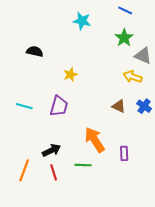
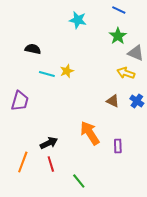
cyan line: (24, 106) -> (47, 74), moved
purple trapezoid: (59, 106) -> (20, 101), moved
green line: (83, 165) -> (79, 181), moved, turned 49

